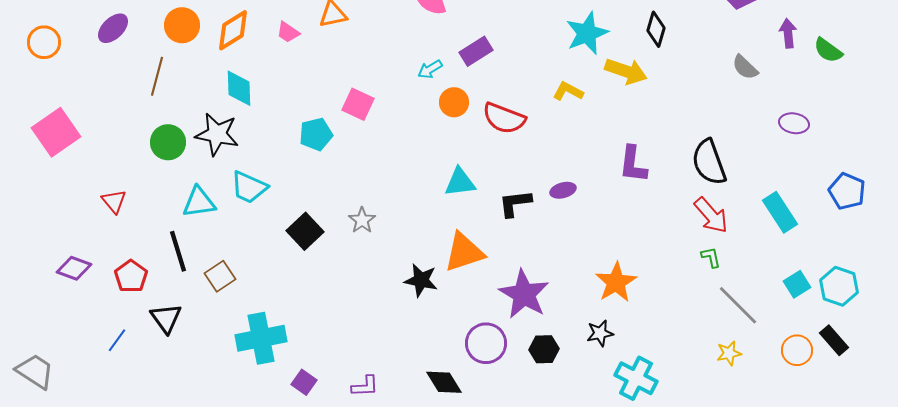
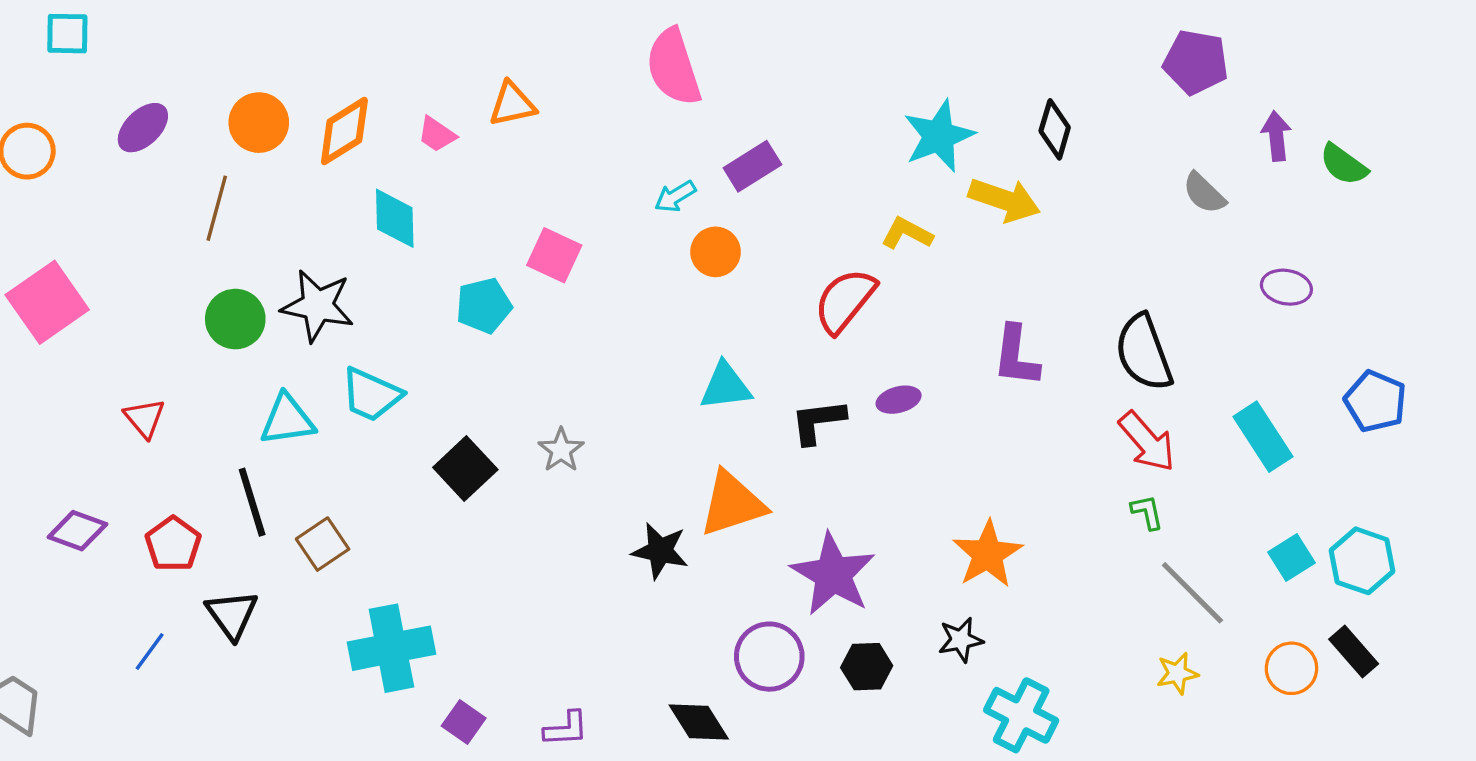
cyan diamond: (239, 88) -> (395, 218), moved
red semicircle: (504, 118) -> (845, 301), moved, turned 108

